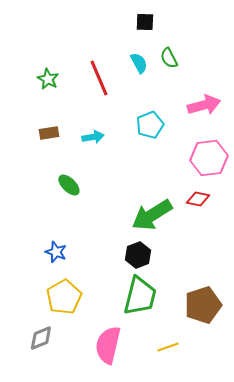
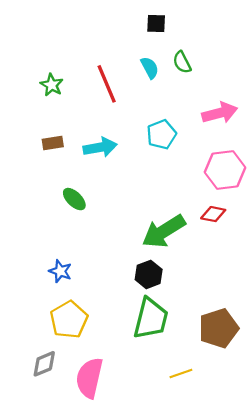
cyan arrow: (93, 137) -> (100, 147), size x1.4
pink semicircle: (108, 345) -> (89, 378), moved

